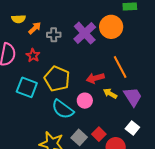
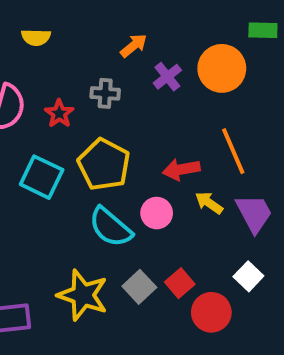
orange arrow: (35, 28) -> (134, 46), moved
purple cross: (85, 33) -> (167, 77), size x0.6
gray cross: (54, 35) -> (105, 93), moved

